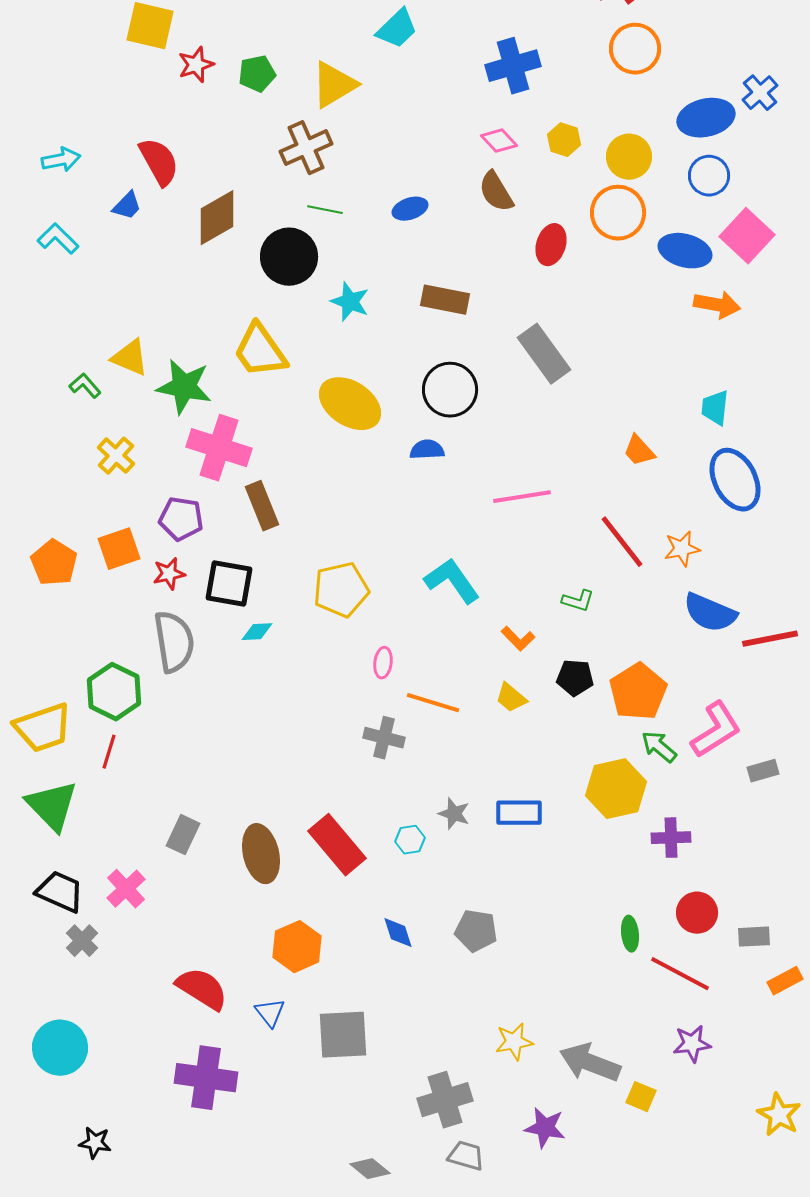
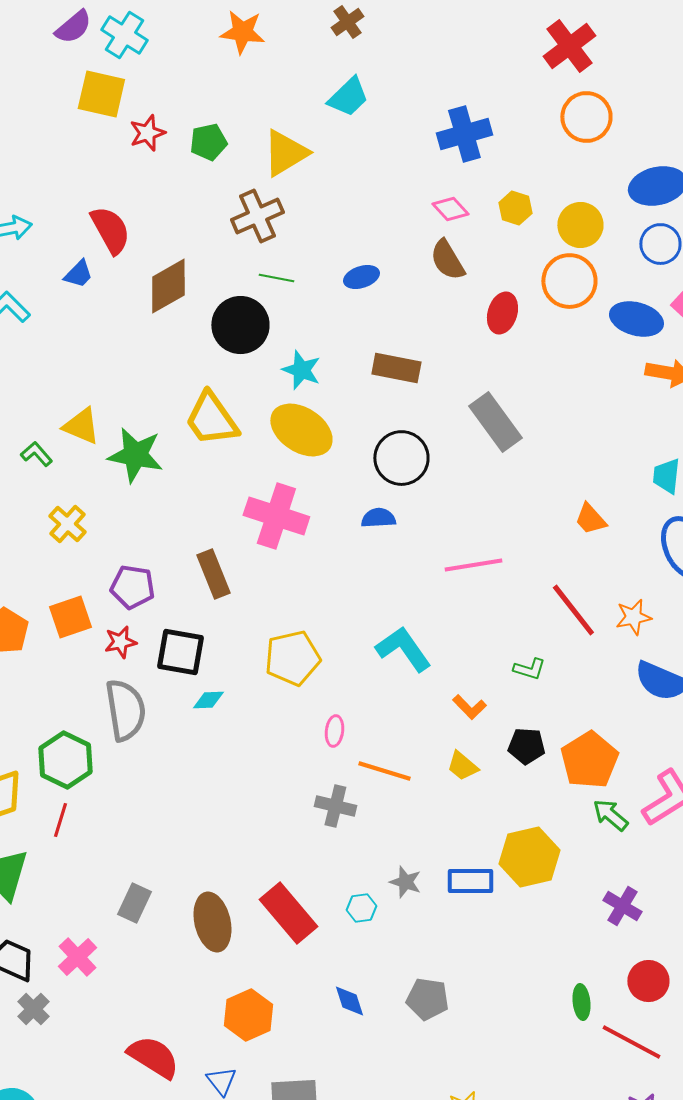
yellow ellipse: (350, 404) -> (301, 430), moved
pink cross: (219, 448) -> (276, 516), moved
yellow hexagon: (616, 789) -> (529, 857), moved
purple cross: (671, 838) -> (622, 906), turned 33

